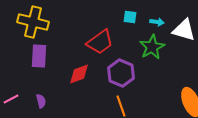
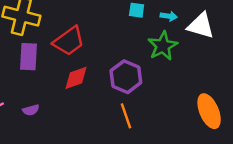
red trapezoid: (100, 42) -> (69, 41), moved
purple semicircle: (41, 101) -> (31, 110), turned 88

